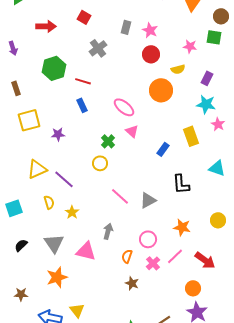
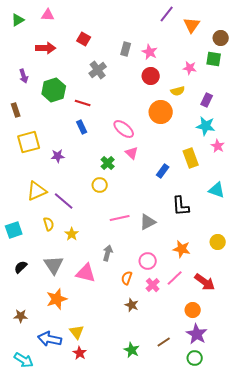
purple arrow: (13, 48) -> (24, 76), moved
pink line: (120, 196) -> (120, 218), turned -54

